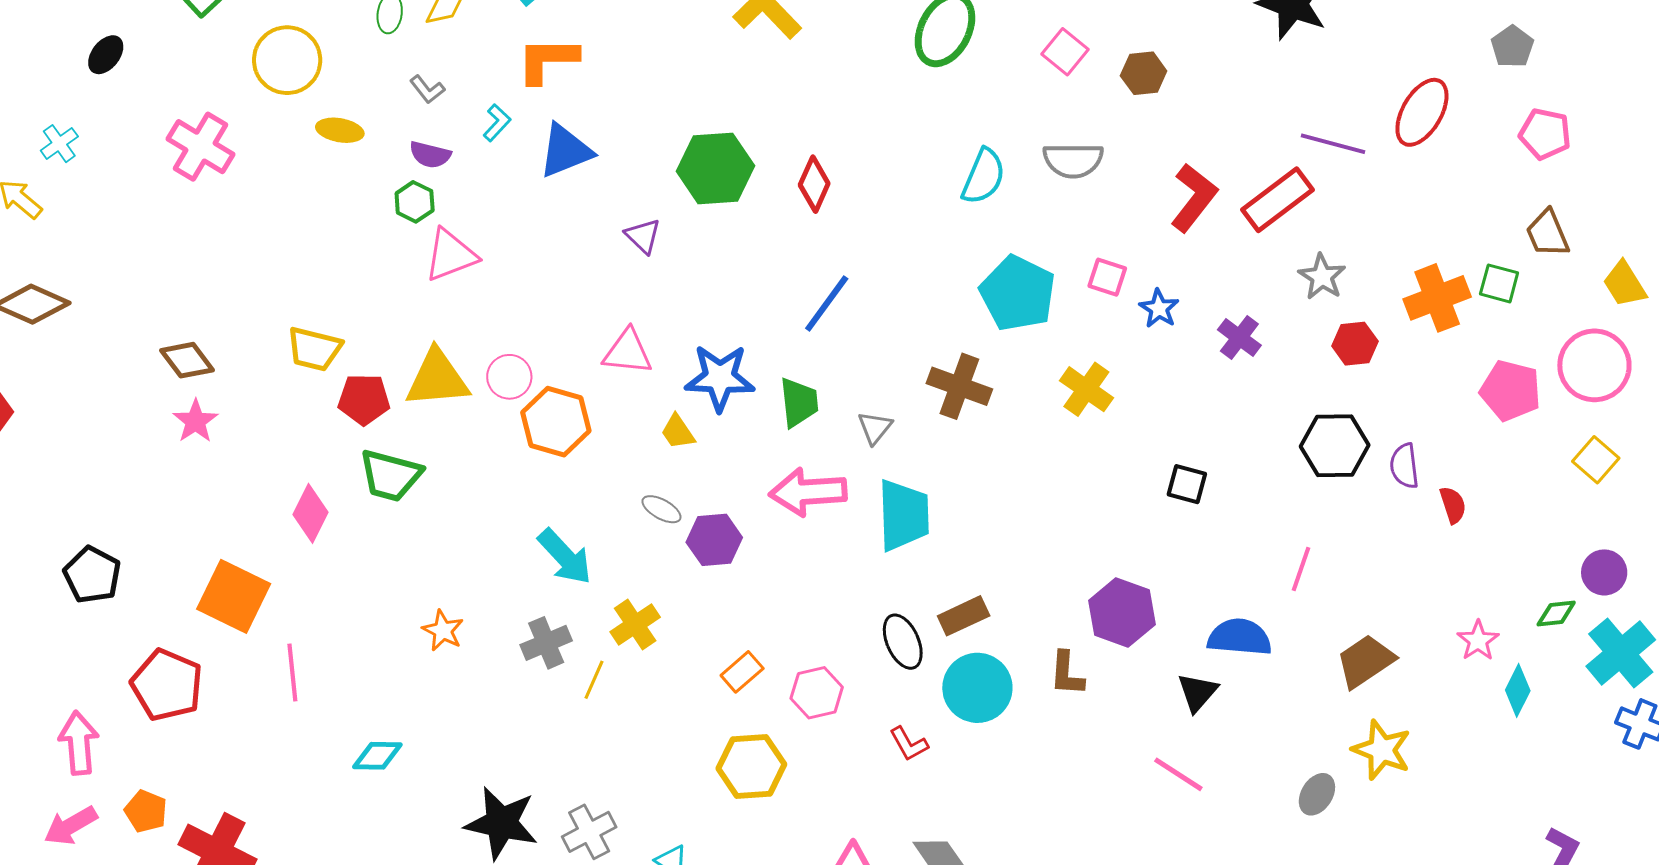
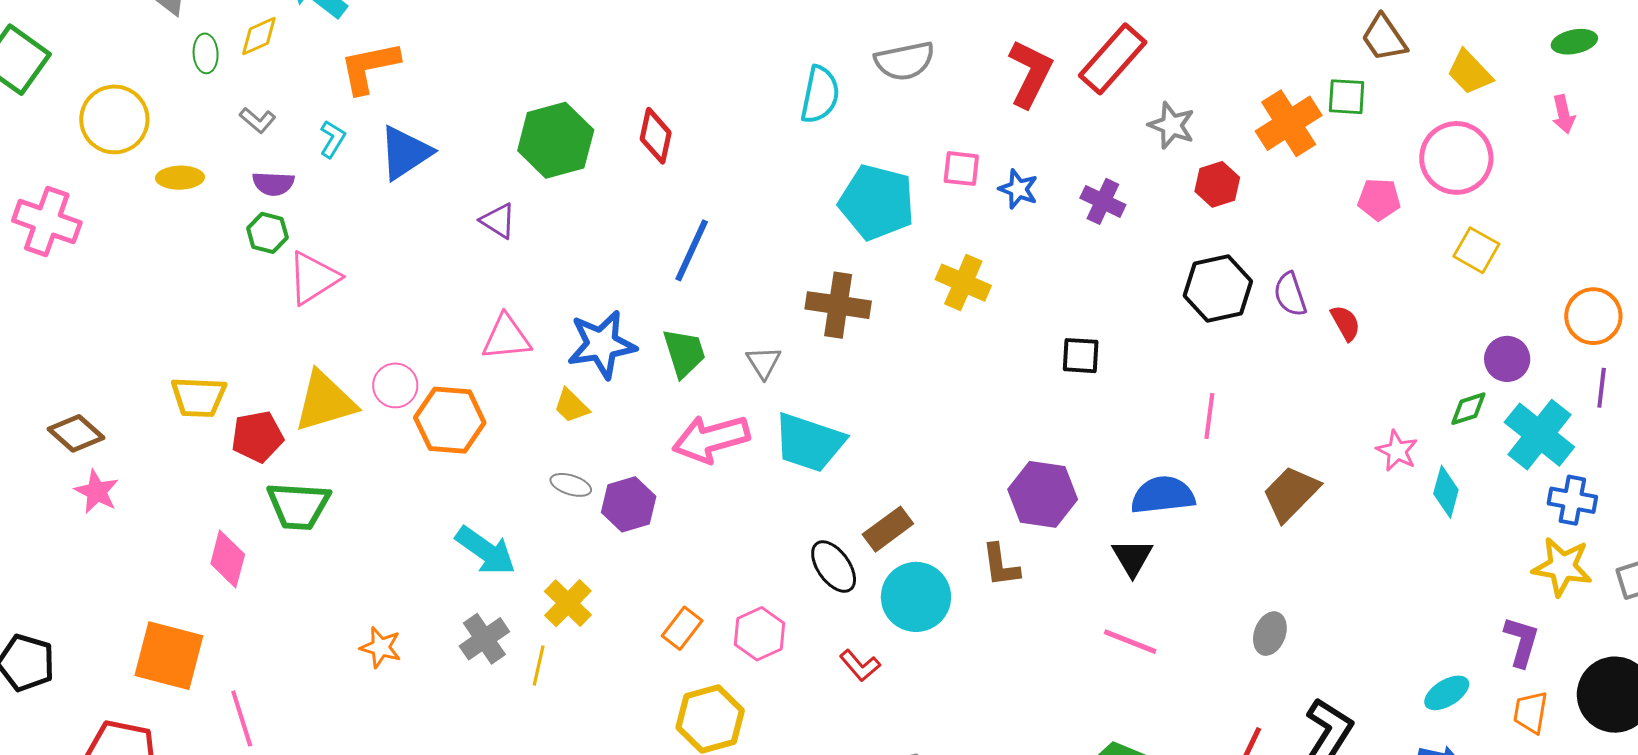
pink pentagon: (1510, 391) -> (1379, 199), size x0.7
cyan trapezoid: (904, 515) -> (809, 442), turned 122
yellow star: (1382, 750) -> (1562, 567), moved

